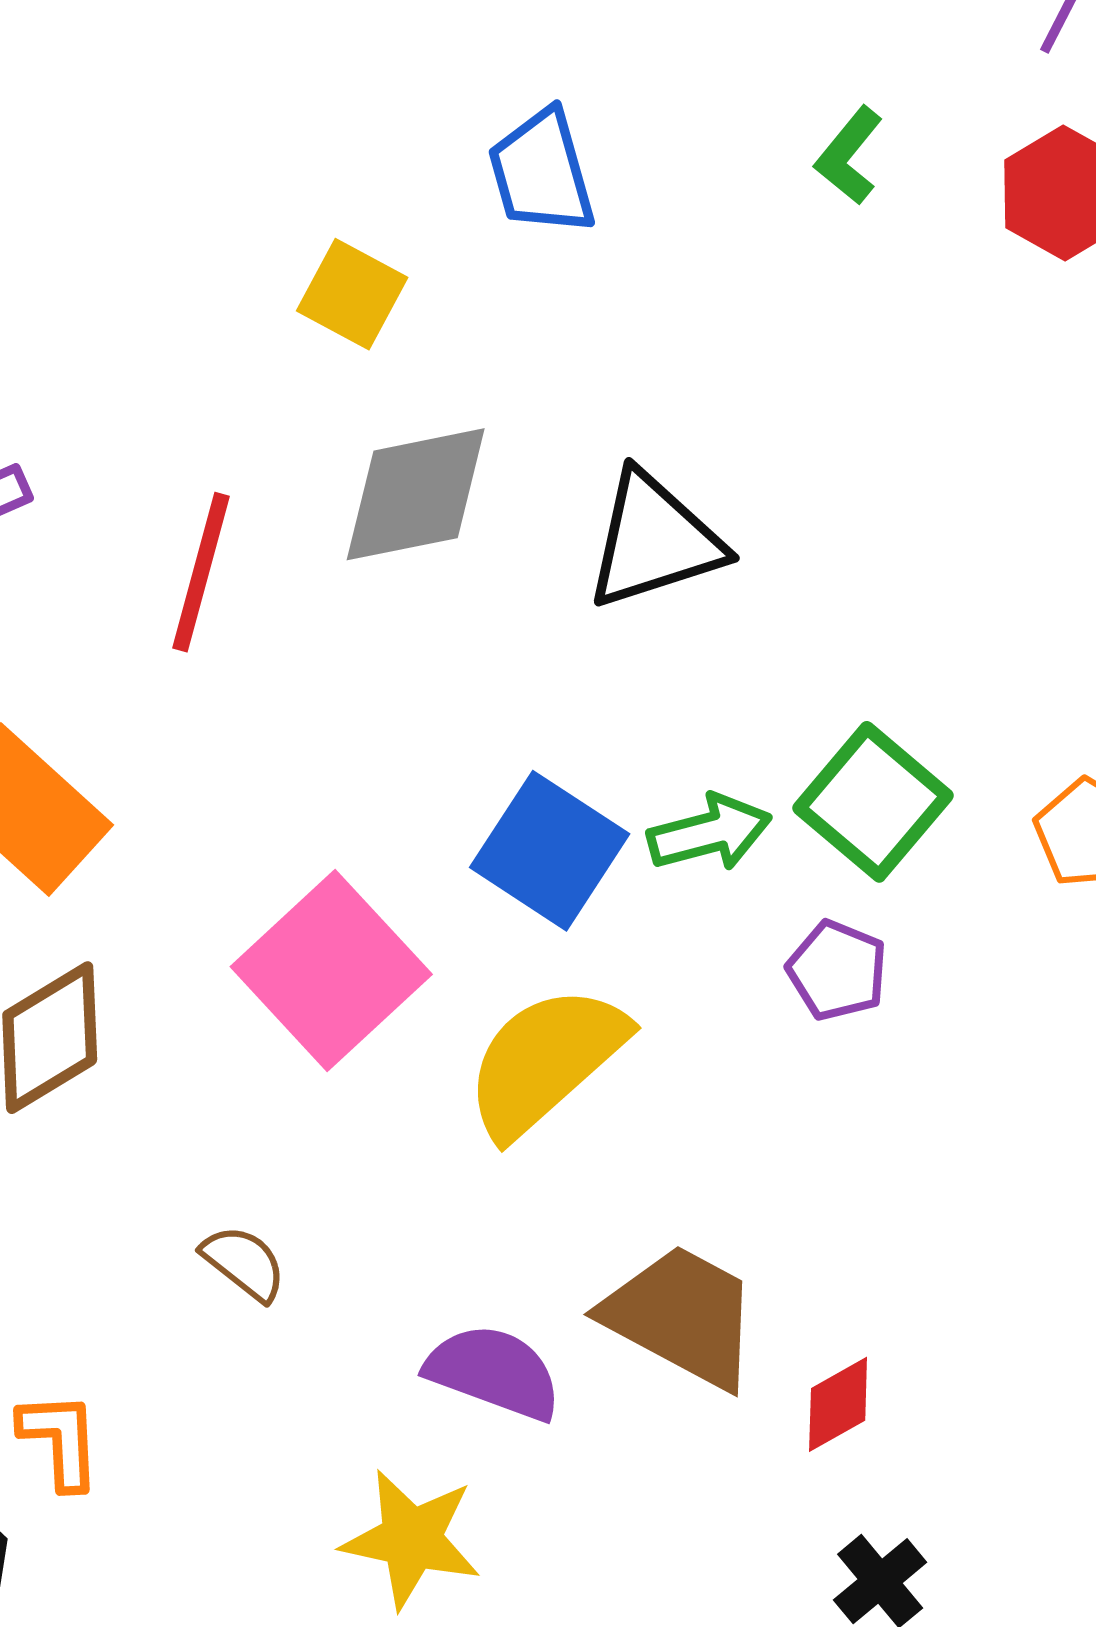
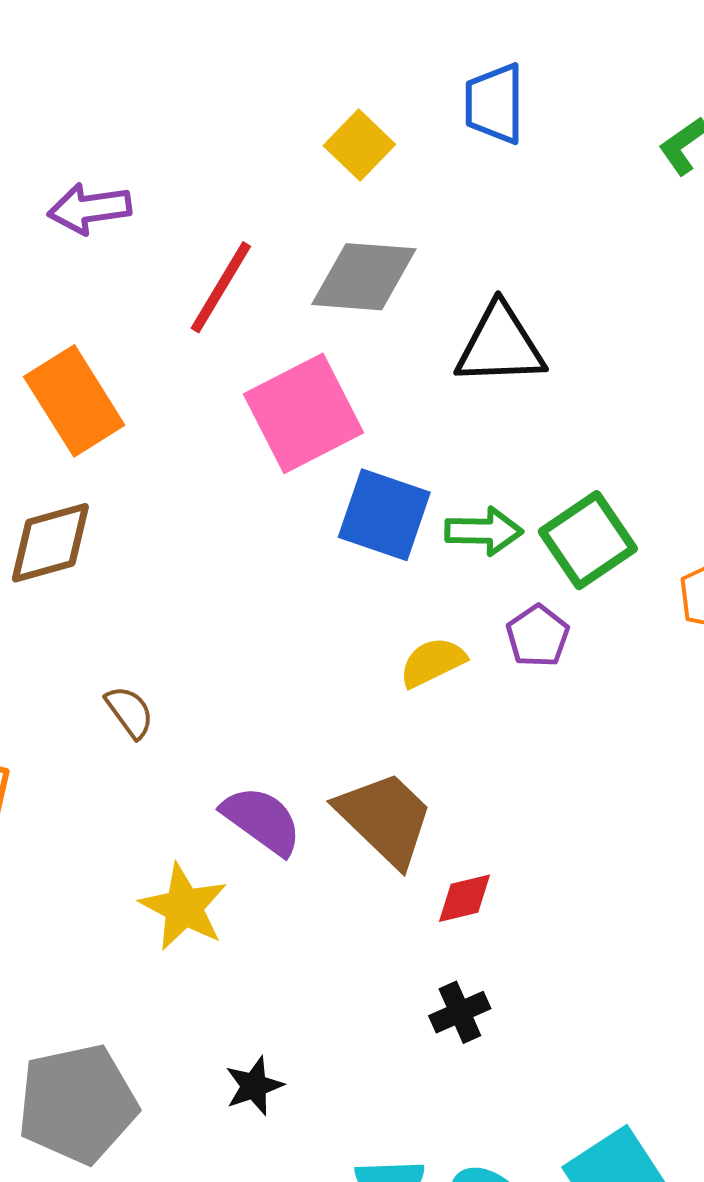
blue square: (550, 851) -> (384, 515), turned -30
pink square: (331, 971) -> (303, 413), moved
yellow semicircle: (545, 1061) -> (433, 662), moved, size x0.6

